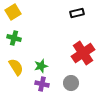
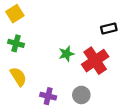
black rectangle: (77, 13) -> (109, 28), moved
green star: (41, 66) -> (66, 54), moved

